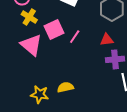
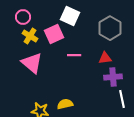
pink square: (54, 29) -> (54, 34), moved
pink line: (75, 37) -> (74, 55), turned 56

